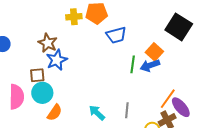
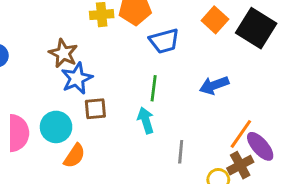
orange square: (154, 52) -> (215, 20), moved
green line: (133, 64) -> (154, 88), moved
brown square: (37, 75) -> (95, 109), moved
cyan arrow: (97, 113) -> (146, 120), moved, turned 30

